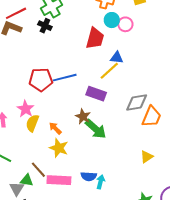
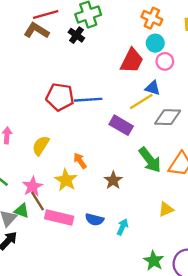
pink circle: (125, 24) -> (165, 61), moved
gray diamond: (137, 102) -> (168, 117), moved
pink star: (25, 109) -> (32, 186), moved
brown star: (83, 117) -> (113, 180), moved
orange arrow: (55, 128) -> (80, 161), moved
green arrow: (96, 129) -> (150, 160), moved
cyan arrow: (100, 182) -> (122, 227), moved

